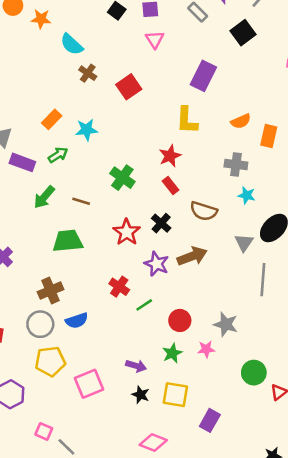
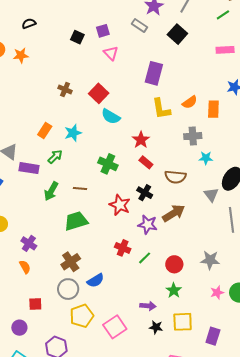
cyan semicircle: (72, 44) -> (111, 116), moved
yellow L-shape: (187, 120) -> (161, 109), moved
pink star: (206, 349) -> (217, 293), moved

